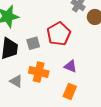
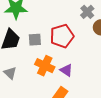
orange cross: (39, 72) -> (45, 66), moved

